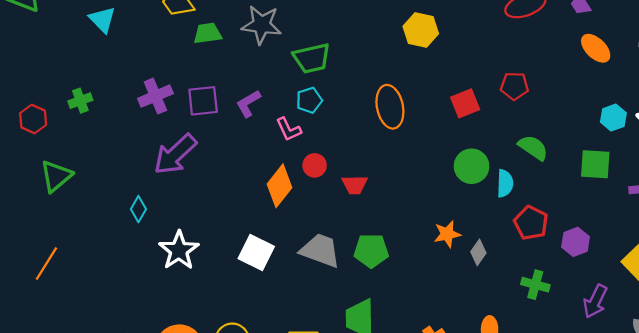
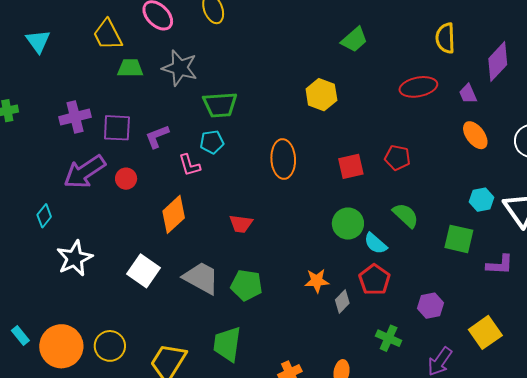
red circle: (315, 165) -> (126, 179), moved
cyan semicircle: (505, 183) -> (375, 243), turned 120
red pentagon: (531, 223) -> (374, 280), moved

